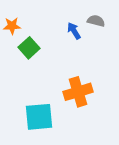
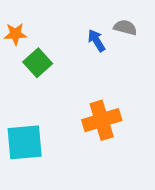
cyan square: (39, 117) -> (25, 142), moved

